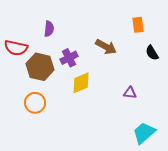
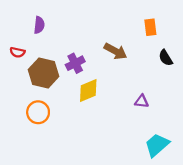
purple semicircle: (49, 29) -> (39, 25), moved
red semicircle: (16, 48) -> (17, 52), size x0.6

